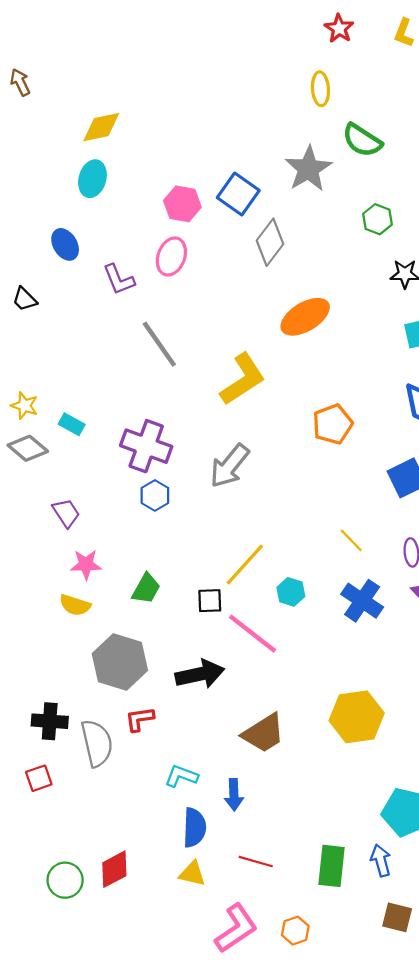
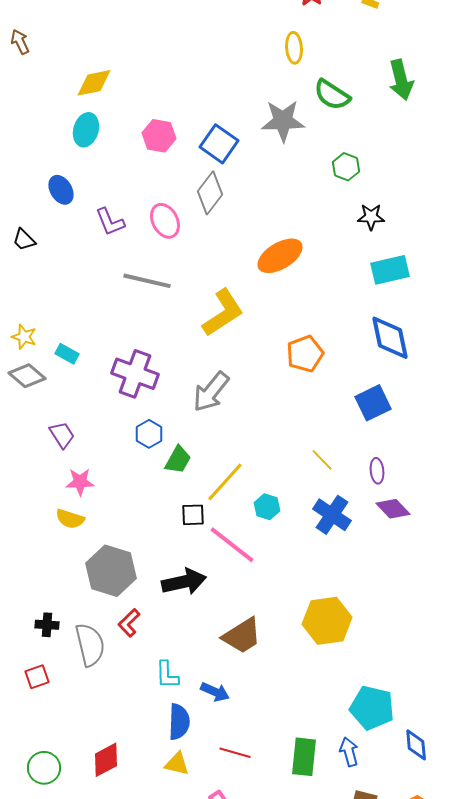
gray star: (308, 169) -> (283, 121), turned 30
pink hexagon: (182, 204) -> (159, 136), moved
gray diamond: (270, 242) -> (210, 193), moved
pink ellipse: (171, 256) -> (165, 221), moved, turned -48
gray line: (159, 344) -> (147, 281), turned -42
blue hexagon: (155, 495) -> (149, 434), moved
green trapezoid: (146, 589) -> (178, 460), moved
red L-shape: (140, 719) -> (129, 623), turned -36
black cross: (50, 721) -> (47, 625), size x0.7
cyan L-shape: (181, 776) -> (167, 675), turned -112
blue arrow: (234, 795) -> (215, 692), turned -64
green circle: (65, 880) -> (44, 768), moved

